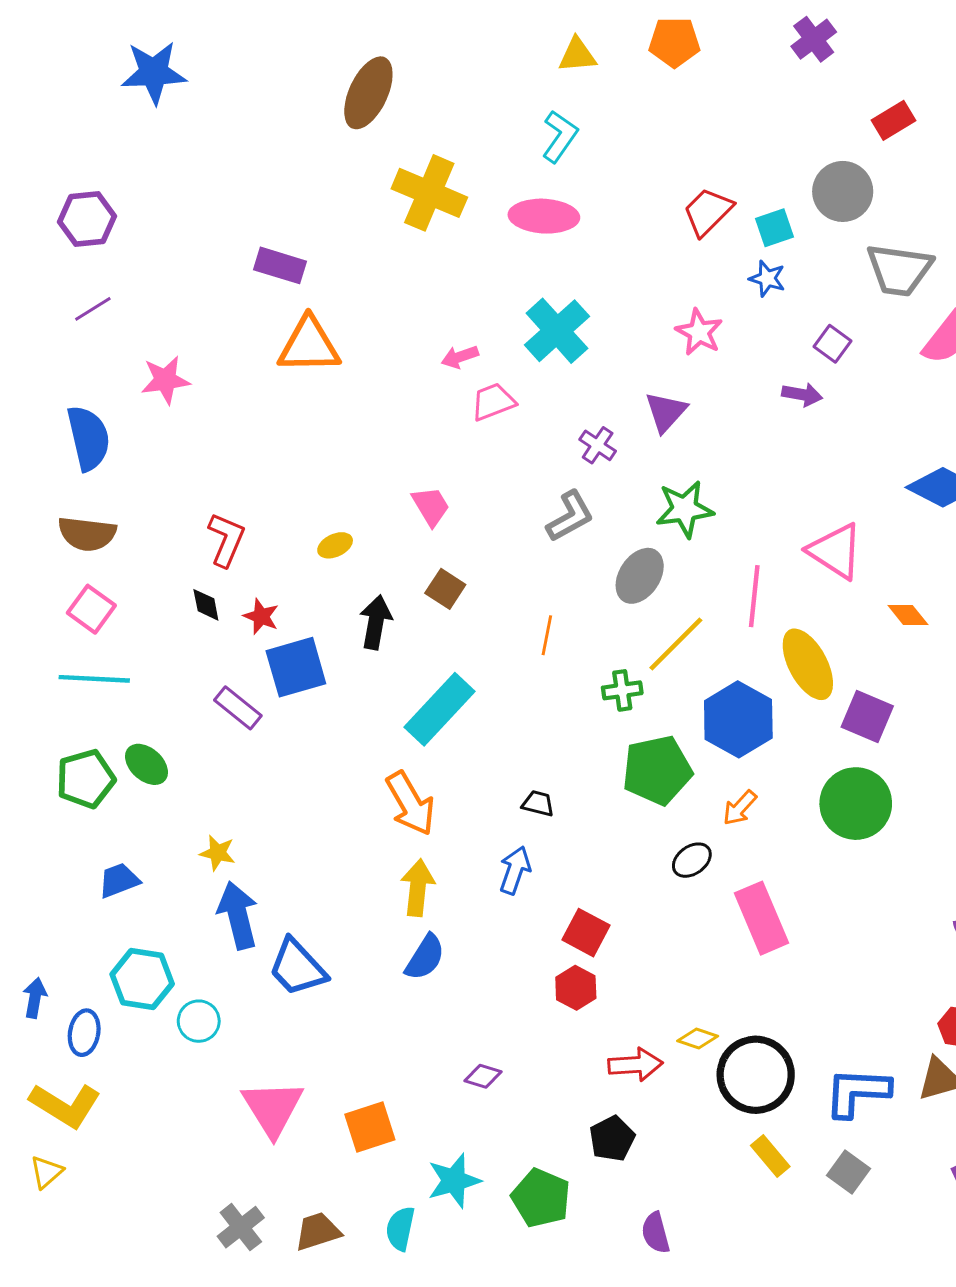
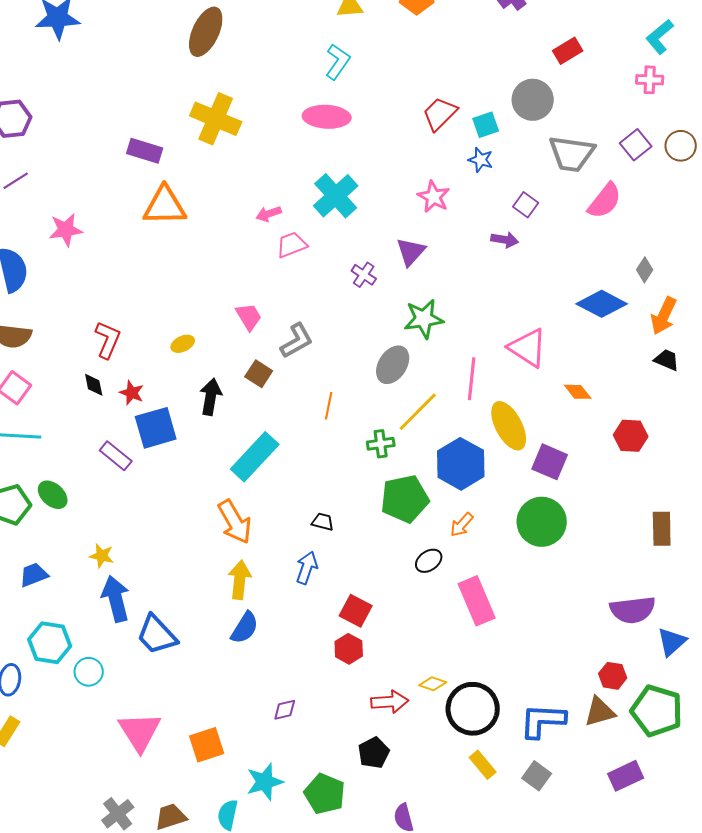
yellow cross: (429, 193) -> (216, 119), moved
gray L-shape: (570, 516) -> (297, 341), moved
purple diamond: (483, 1076) -> (285, 710), turned -30

